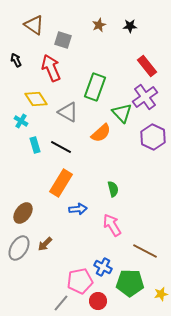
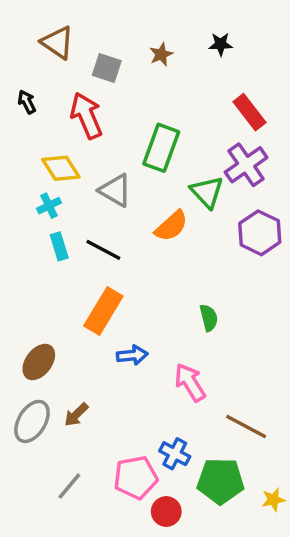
brown star: (99, 25) -> (161, 54), moved
cyan cross: (21, 121) -> (49, 206), moved, turned 32
green semicircle: (113, 189) -> (209, 318), moved
gray line: (61, 303) -> (69, 486), moved

